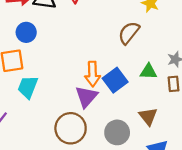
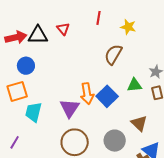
purple triangle: (86, 97) -> (70, 108), moved

